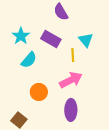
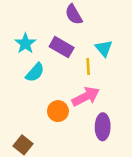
orange circle: (39, 92) -> (58, 111), moved
purple ellipse: (71, 110) -> (103, 127), moved

